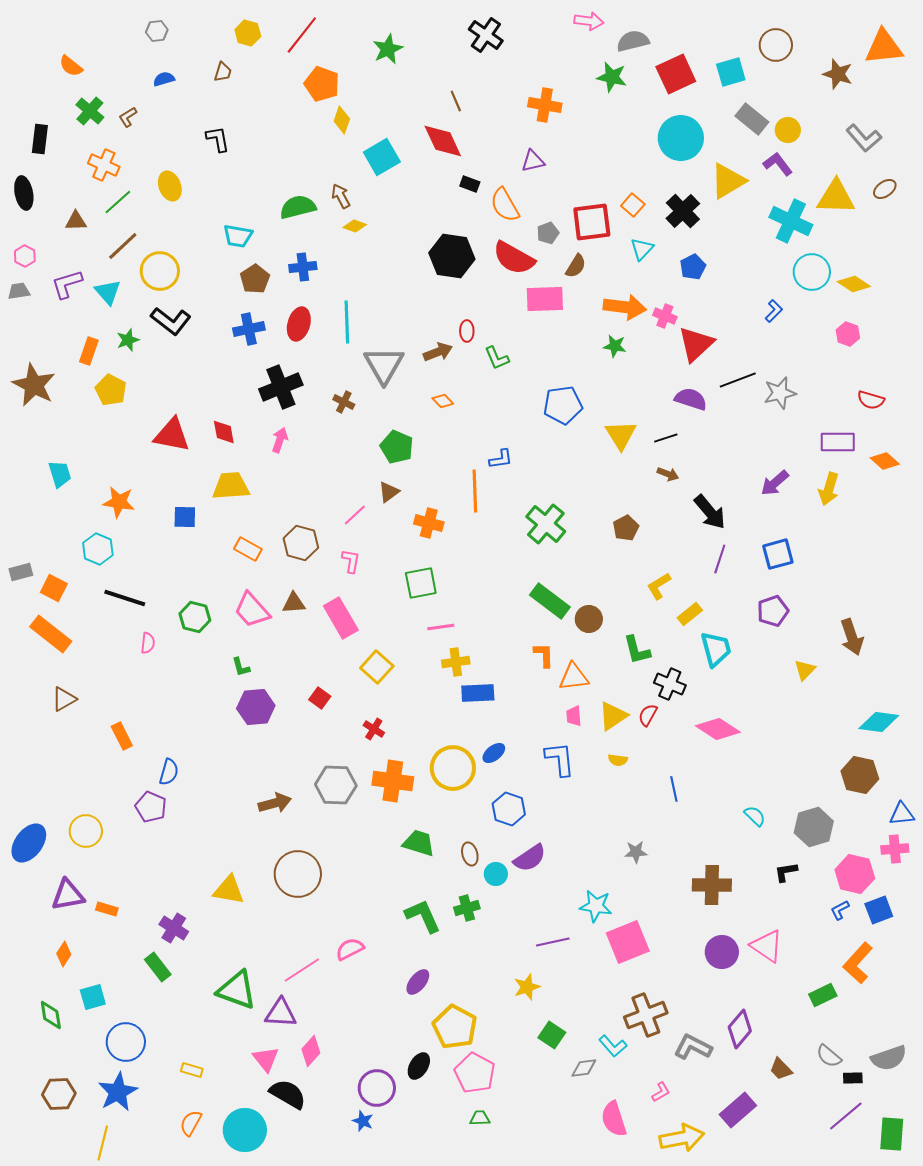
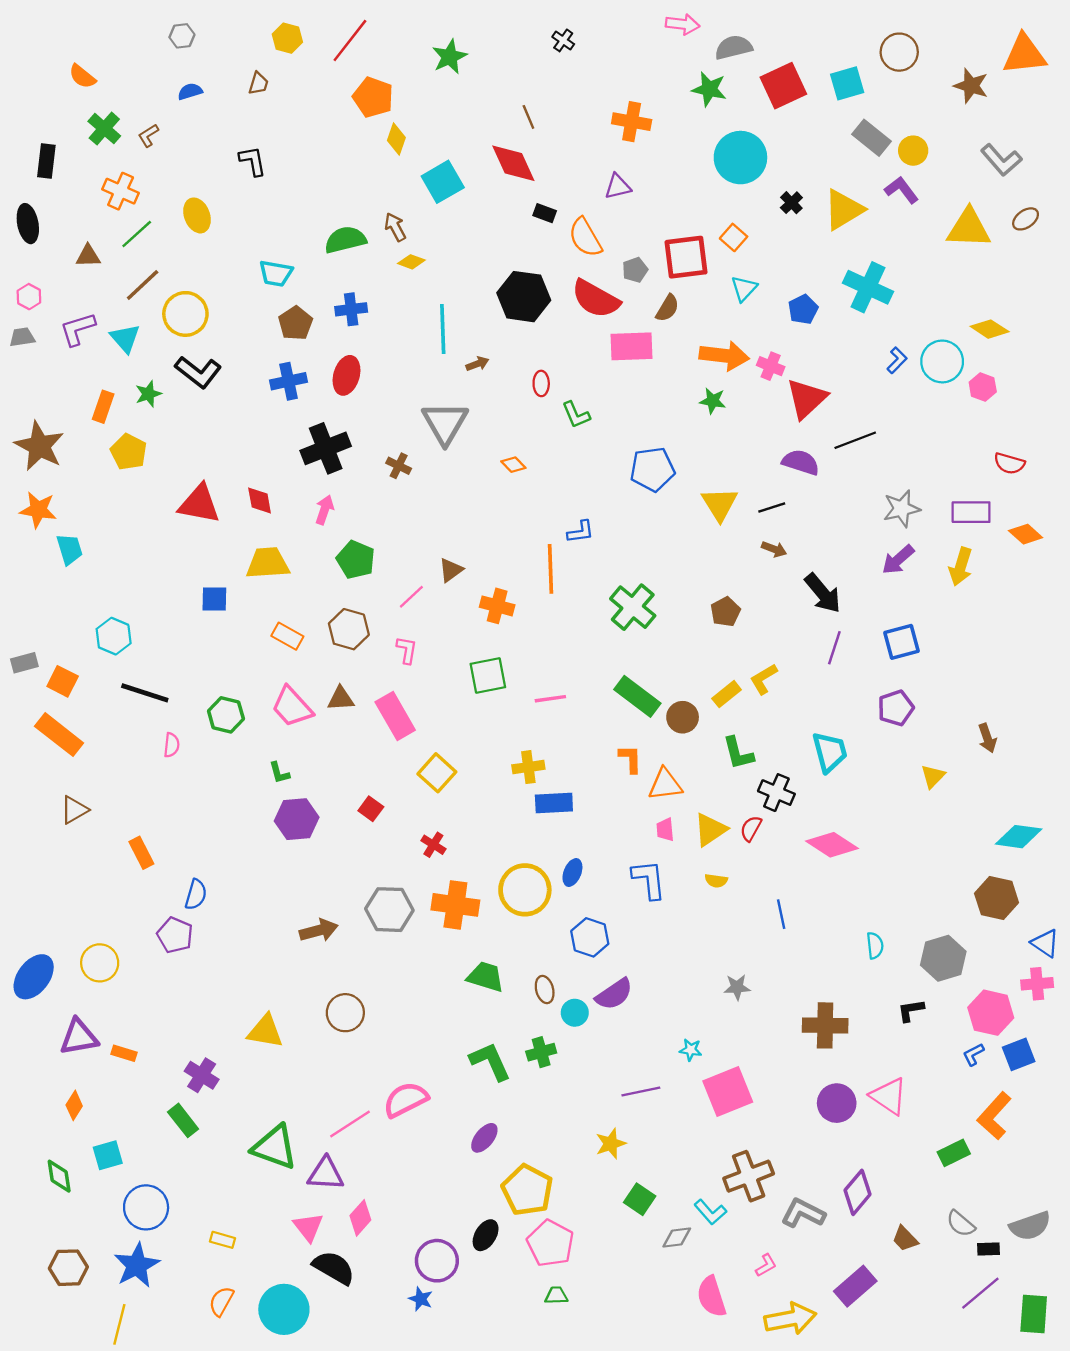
black cross: (486, 35) -> (563, 40), size x0.6
cyan circle: (681, 138) -> (740, 158), moved
black cross: (683, 211) -> (791, 203), moved, size x0.6
cyan cross: (791, 221) -> (868, 287), moved
cyan circle: (812, 272) -> (942, 361), moved
cyan line: (347, 322) -> (443, 329), moved
brown arrow: (438, 352) -> (477, 364), moved, size x0.7
gray star: (780, 393) -> (902, 509), moved
green pentagon: (397, 447) -> (356, 560), moved
orange star: (119, 502) -> (38, 510), moved
yellow rectangle: (690, 614) -> (727, 694), moved
pink line: (441, 627) -> (550, 699), moved
brown arrow: (852, 637) -> (987, 738), size x0.7
blue ellipse: (494, 753) -> (572, 872), turned -30
blue triangle: (902, 814) -> (1045, 943), turned 40
cyan semicircle: (755, 816) -> (875, 946), turned 40
brown circle: (298, 874) -> (345, 1013), size x0.7
cyan star: (596, 906) -> (691, 1050), size x0.6
pink semicircle: (350, 949) -> (406, 1100), size x1.4

